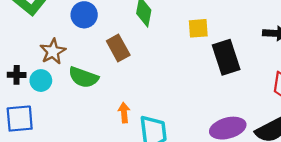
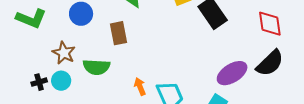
brown rectangle: (118, 48) -> (118, 33), turned 35

